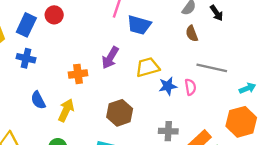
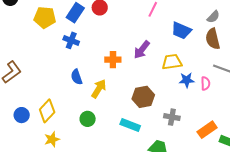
blue trapezoid: (139, 25) -> (181, 31), moved
brown semicircle: (192, 34) -> (213, 39), size x1.5
gray cross: (168, 131) -> (172, 117), moved

